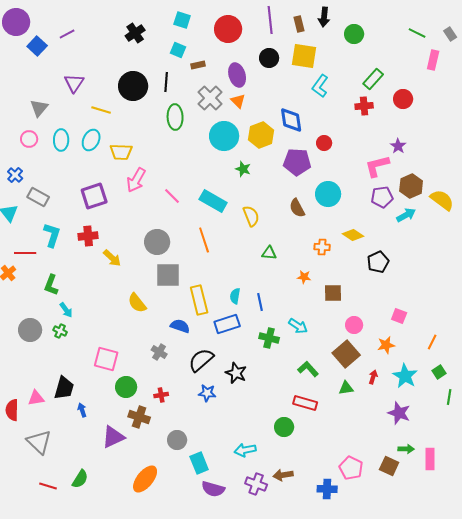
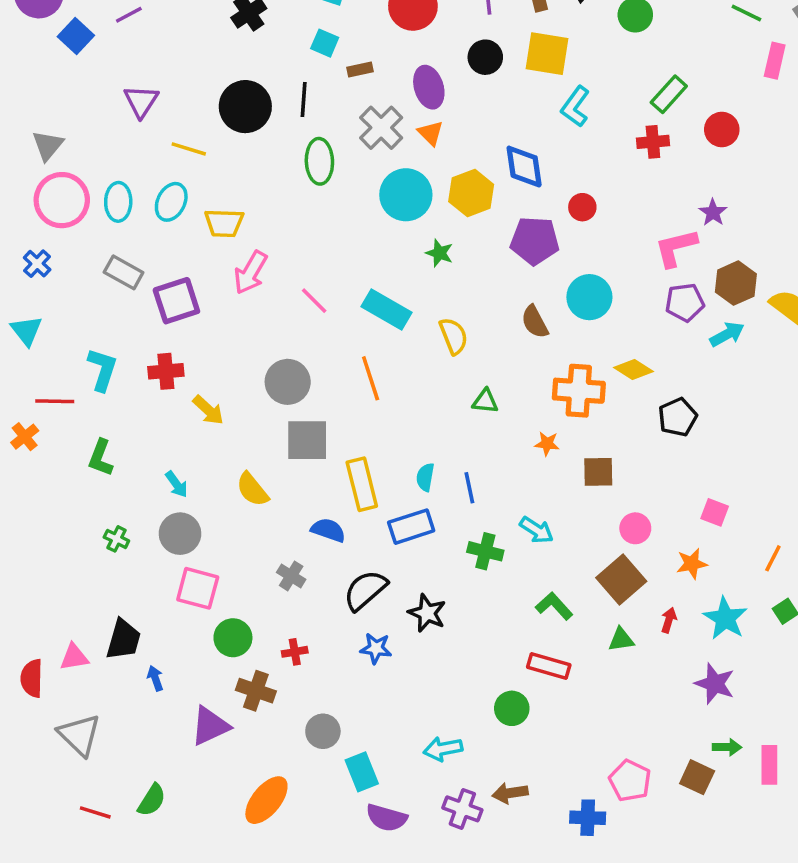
gray triangle: (39, 108) -> (48, 145), moved
pink circle: (29, 139) -> (62, 200), size x1.8
gray rectangle: (38, 197) -> (124, 272), moved
orange cross: (322, 247) -> (579, 391), size x1.8
cyan arrow: (66, 310) -> (176, 484), moved
gray circle: (30, 330) -> (180, 534), moved

